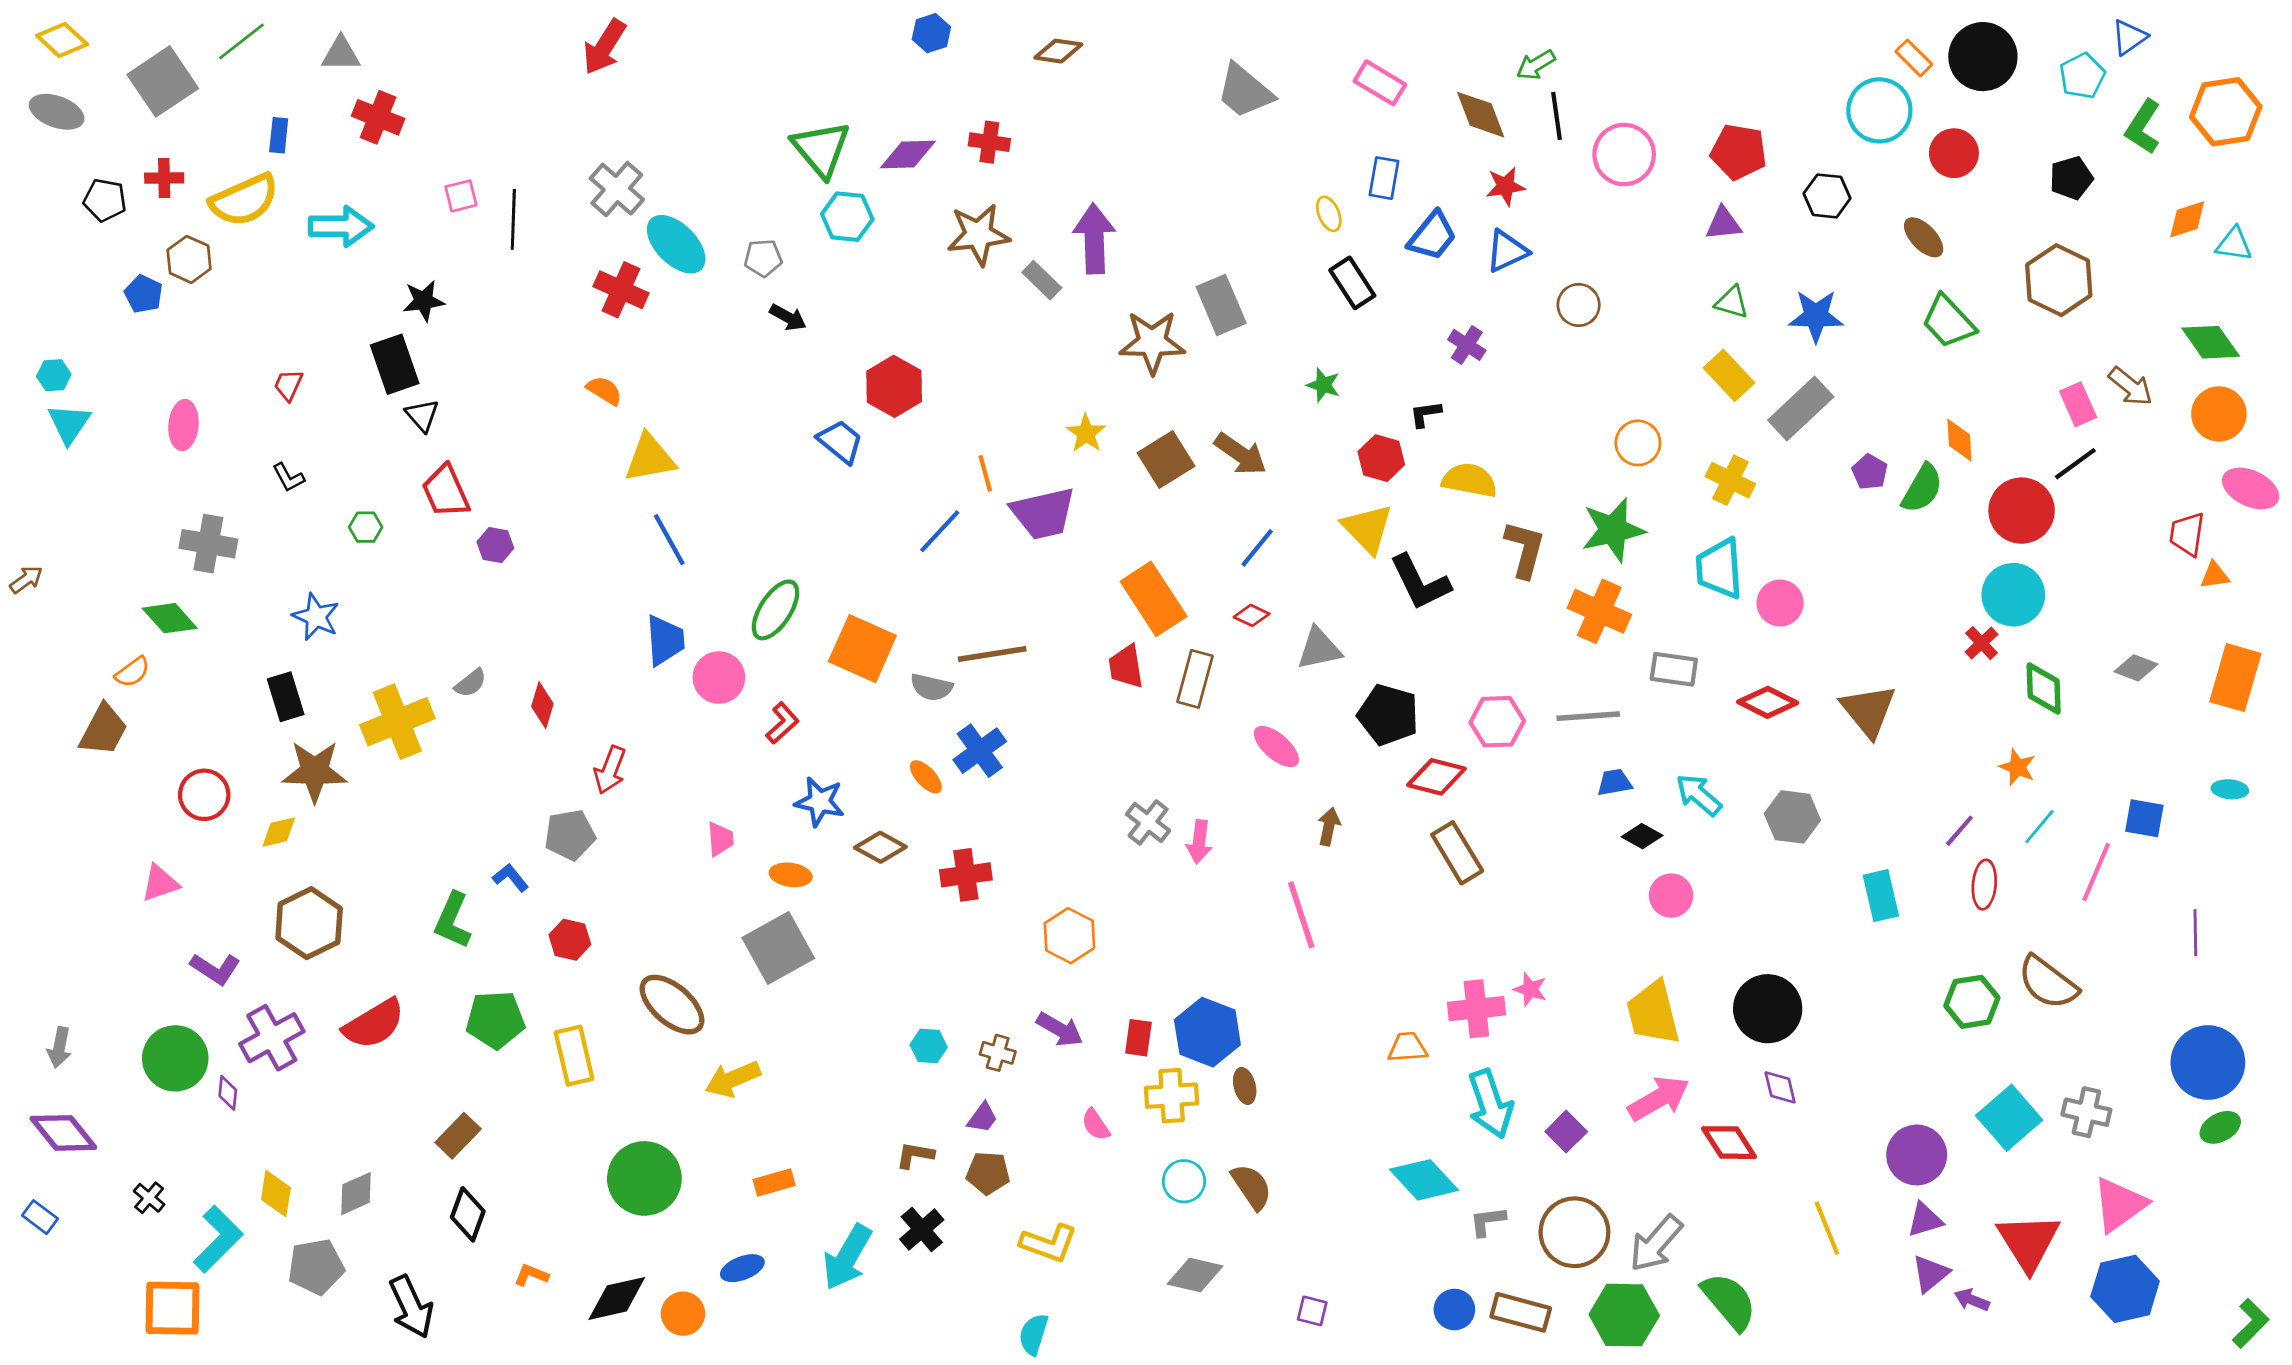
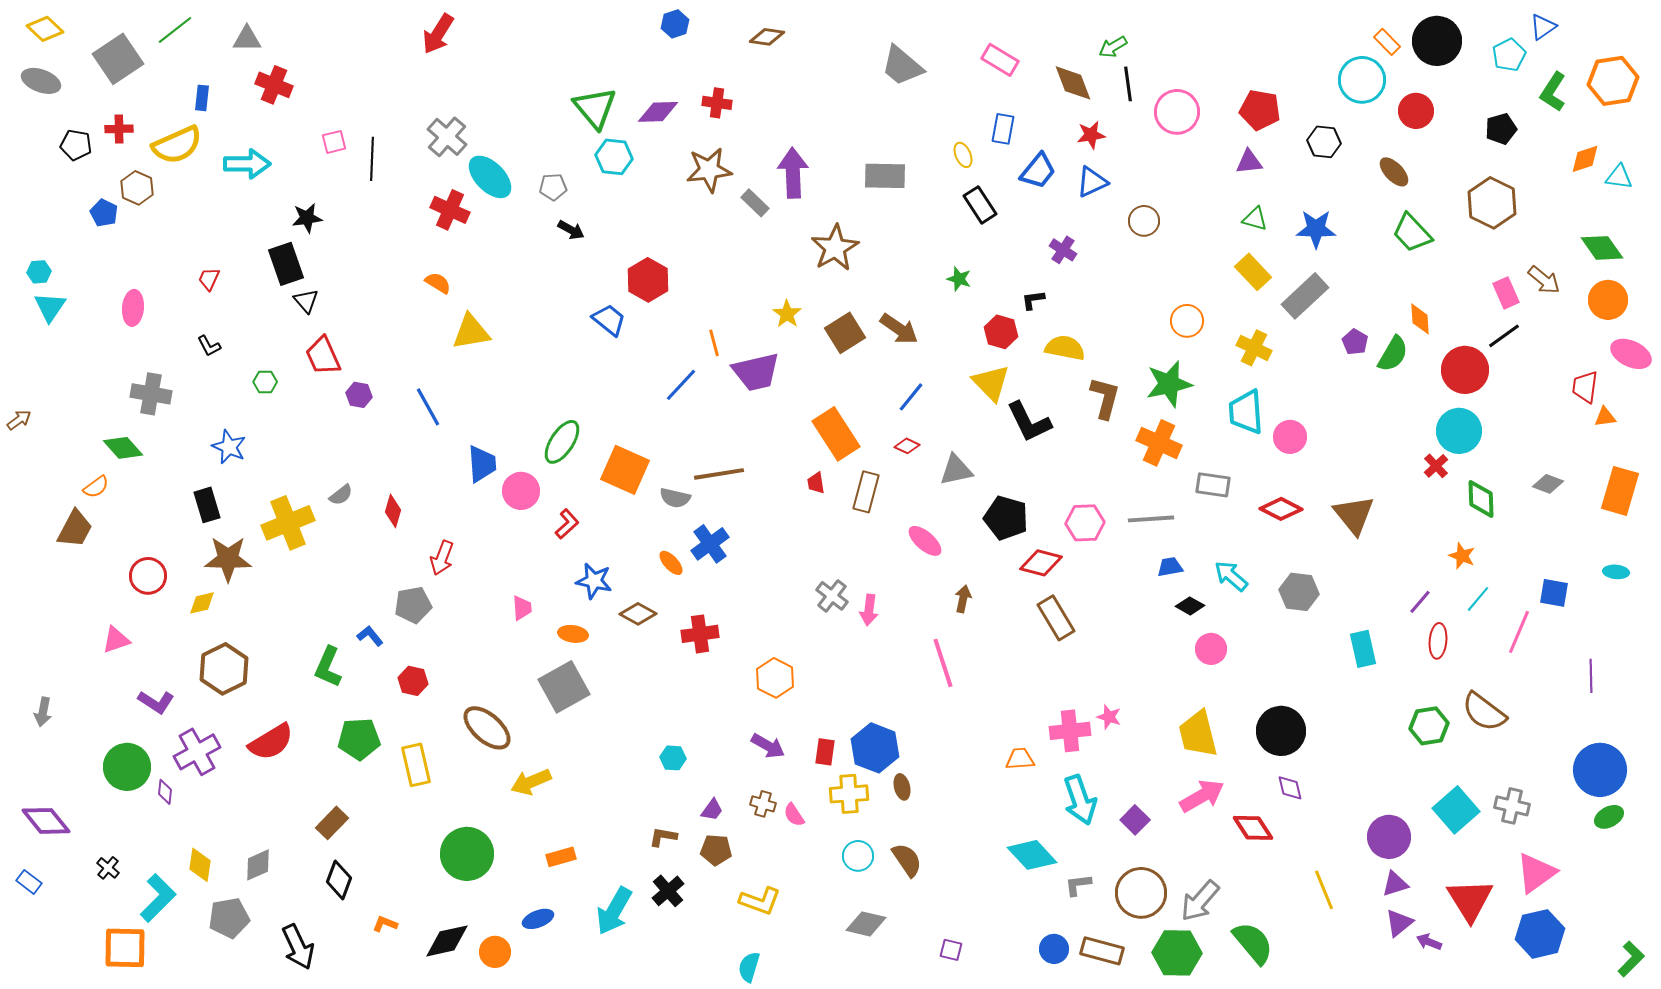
gray rectangle: (1221, 305) -> (885, 176), moved, turned -66
brown star: (1152, 342) -> (835, 248), turned -30
blue line: (669, 540) -> (428, 407), moved
red trapezoid: (1126, 666) -> (816, 483), size x0.7
gray arrow: (59, 1047) -> (43, 712), moved
brown cross: (998, 1053) -> (763, 804), moved

